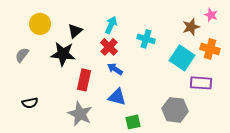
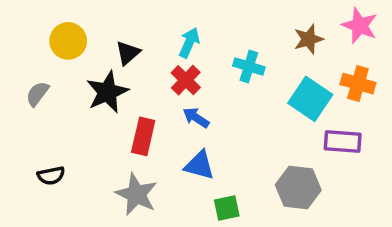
pink star: (211, 15) -> (360, 26), size x1.5
brown star: (191, 27) -> (309, 39), moved
black star: (63, 54) -> (107, 92), turned -30

